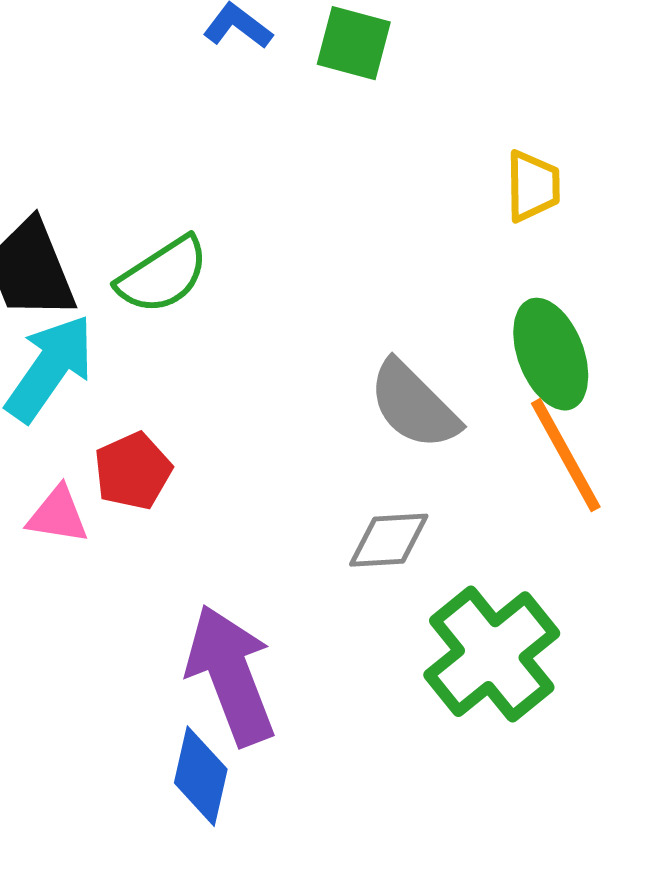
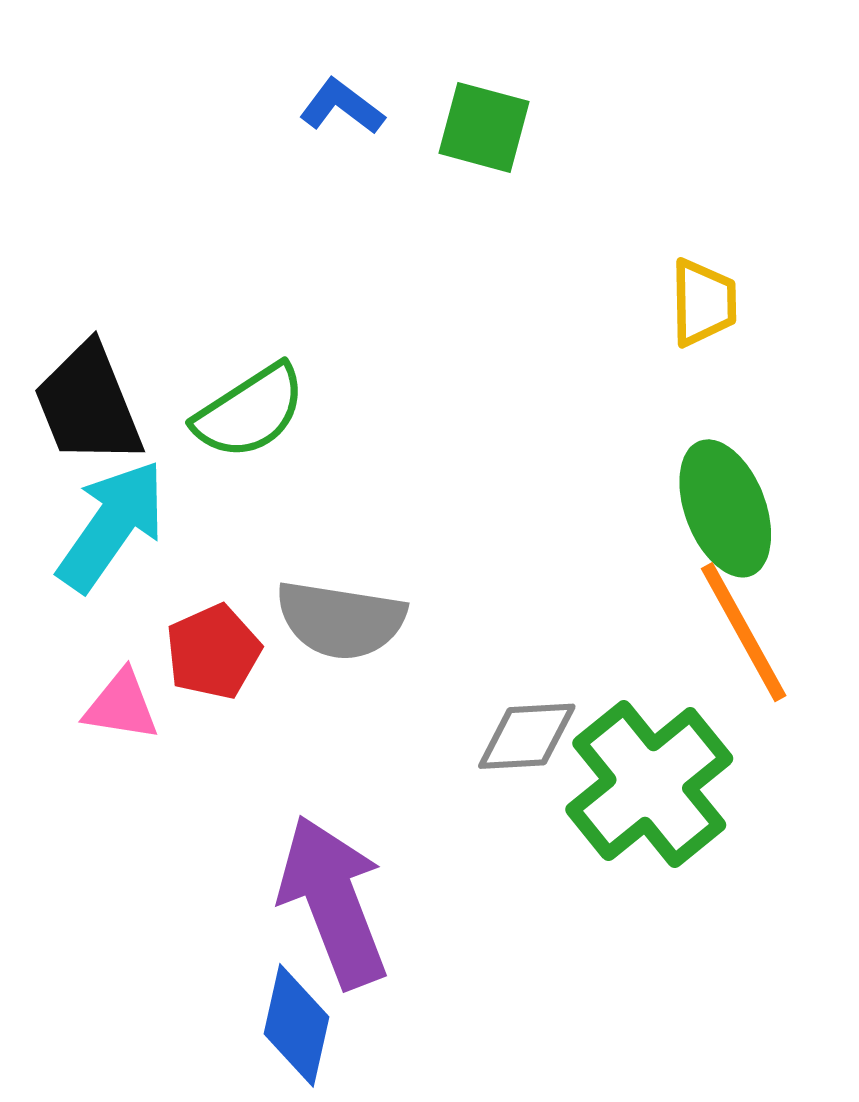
gray semicircle: (414, 405) -> (341, 620), moved, turned -36
green cross: (492, 654) -> (649, 784), moved

